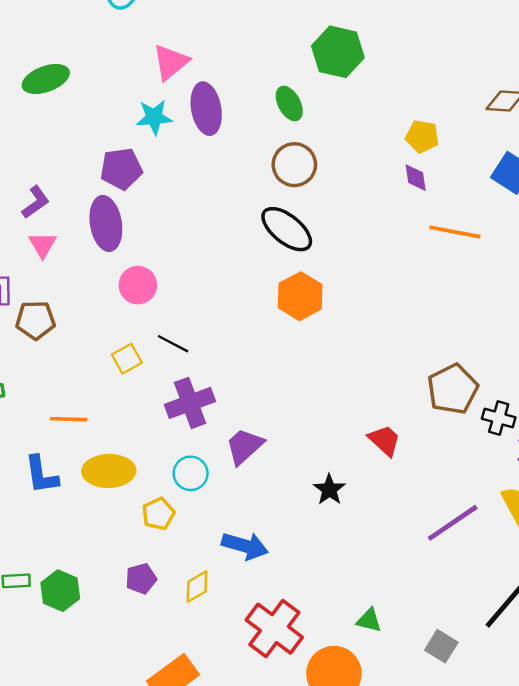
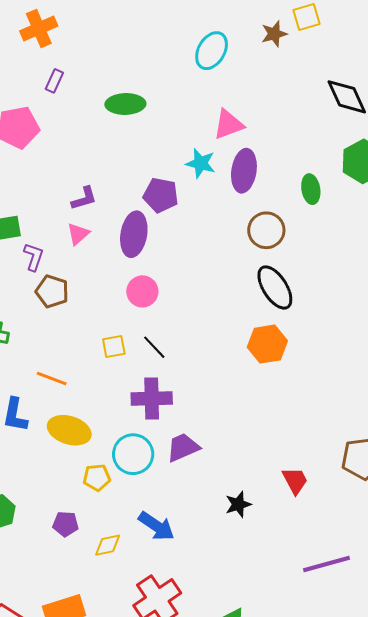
brown circle: (294, 165) -> (266, 230), moved
cyan circle: (191, 473) -> (133, 454), size x1.4

